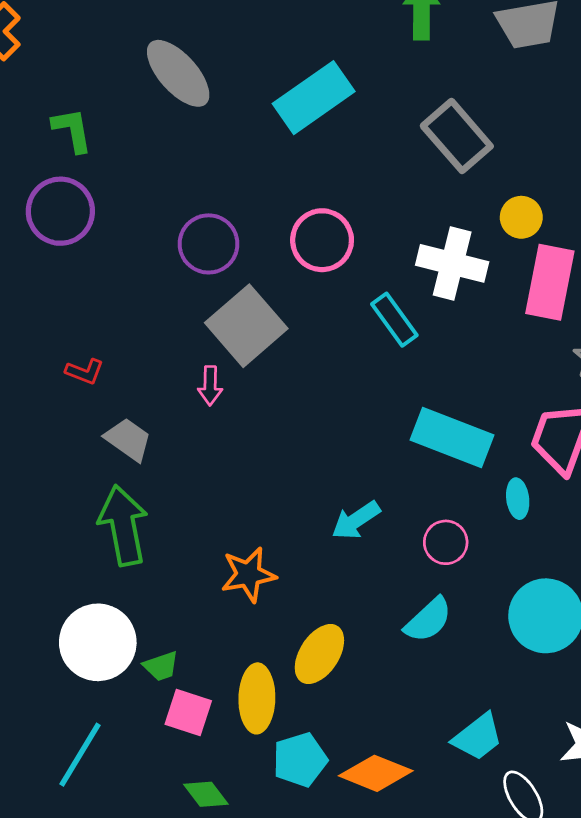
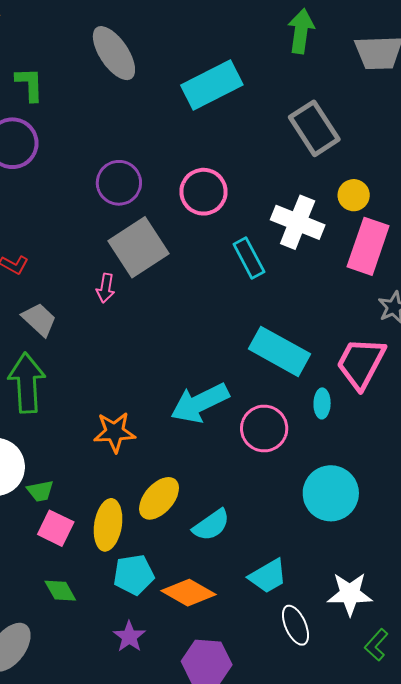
cyan arrow: (356, 520) -> (200, 403), size x1.5
pink circle: (446, 542) -> (264, 428), size x1.4
cyan semicircle: (428, 620) -> (211, 525), moved

